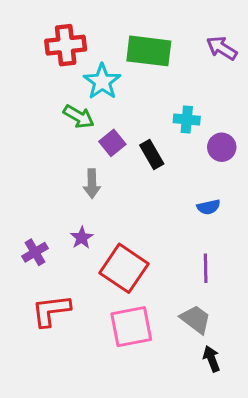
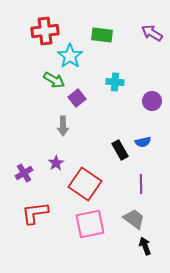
green rectangle: (149, 51) -> (102, 35), size x0.7
cyan cross: (187, 119) -> (115, 82), moved
black rectangle: (152, 155) -> (120, 150), moved

